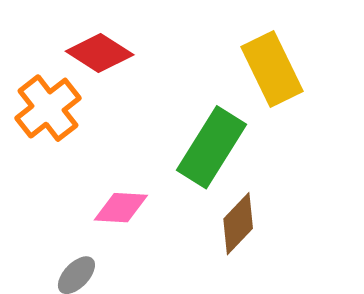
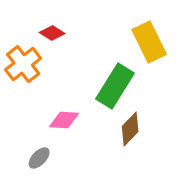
red diamond: (100, 53) -> (52, 33), size x0.7

